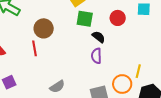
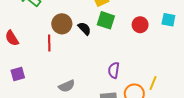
black semicircle: (99, 37) -> (84, 29), moved
purple semicircle: (96, 56) -> (114, 70), moved

